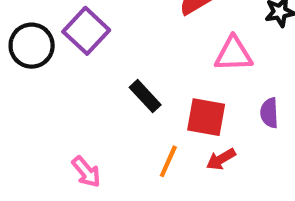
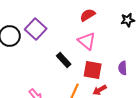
pink triangle: (233, 54) -> (87, 41), moved, turned 42

